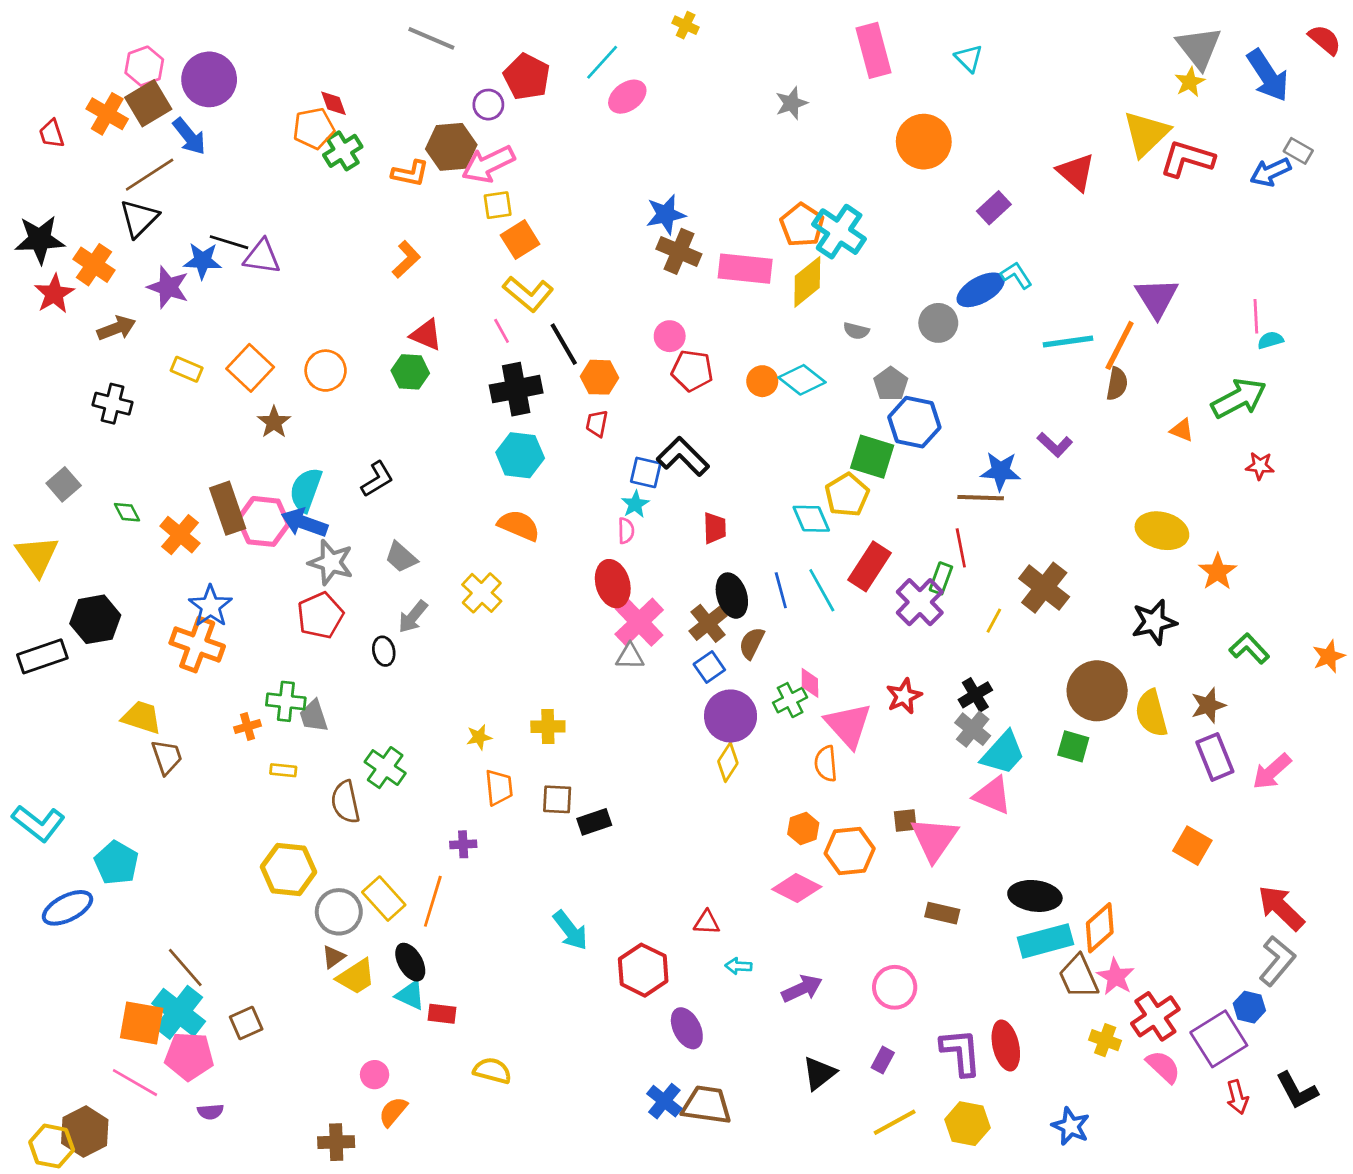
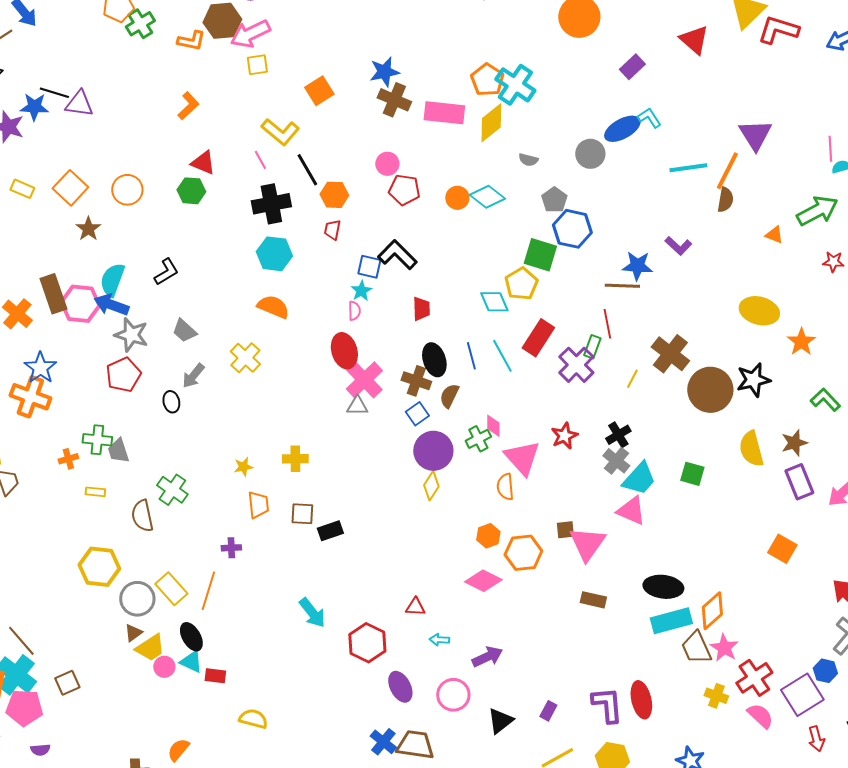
orange square: (520, 240) -> (319, 91), moved
brown cross: (708, 623) -> (416, 381), turned -32
brown circle: (1097, 691) -> (710, 390), moved
pink circle: (895, 987) -> (453, 695), moved
pink circle: (375, 1075) -> (164, 667), moved

